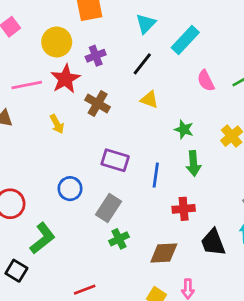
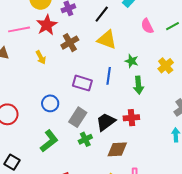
yellow triangle: (149, 100) -> (107, 40), size x1.5
brown cross: (98, 103) -> (70, 43), turned 30
blue line: (156, 175) -> (109, 76), moved
green L-shape: (42, 238) -> (49, 141), moved
black trapezoid: (213, 242) -> (106, 122), moved, turned 75

